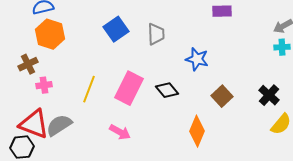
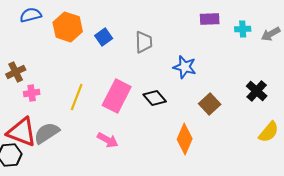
blue square: (116, 29) -> (104, 37), size x0.7
orange hexagon: (50, 34) -> (68, 27), moved
cyan cross: (282, 47) -> (243, 29), moved
black cross: (269, 95) -> (257, 91), moved

